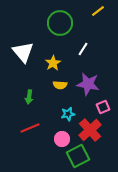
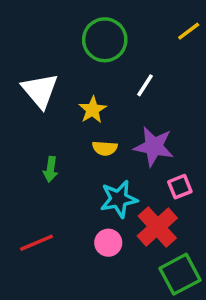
yellow line: (98, 11) -> (189, 31), moved
cyan star: (68, 114) -> (119, 199), size x1.5
red line: (30, 128) -> (37, 243), moved
green square: (78, 156) -> (180, 274), moved

